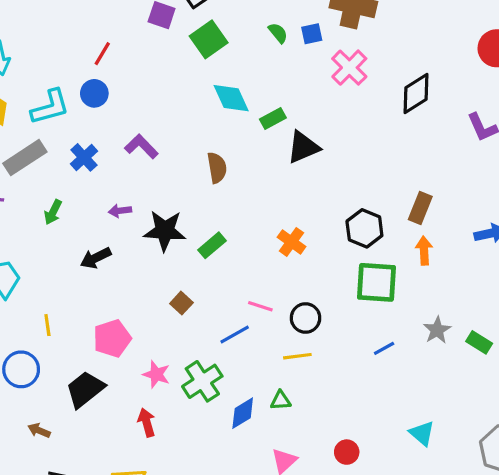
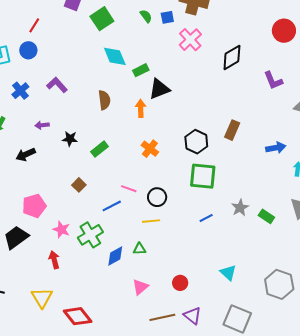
black star: (165, 231) -> (70, 139), size x0.6
orange arrow: (424, 251) -> (141, 108), moved

